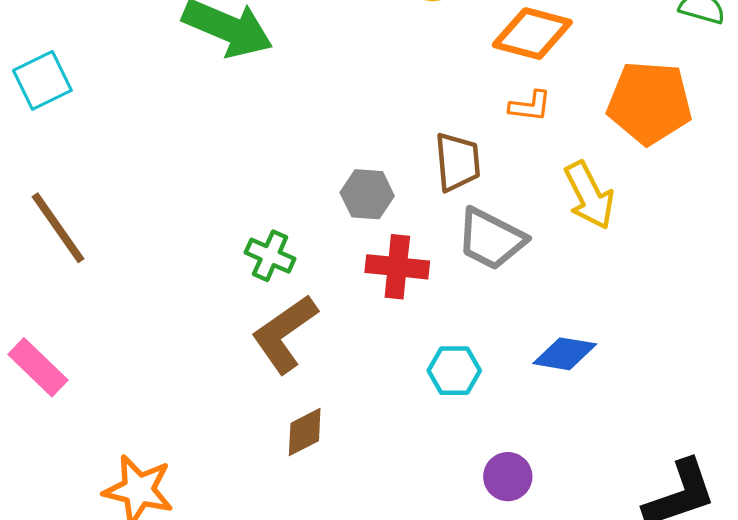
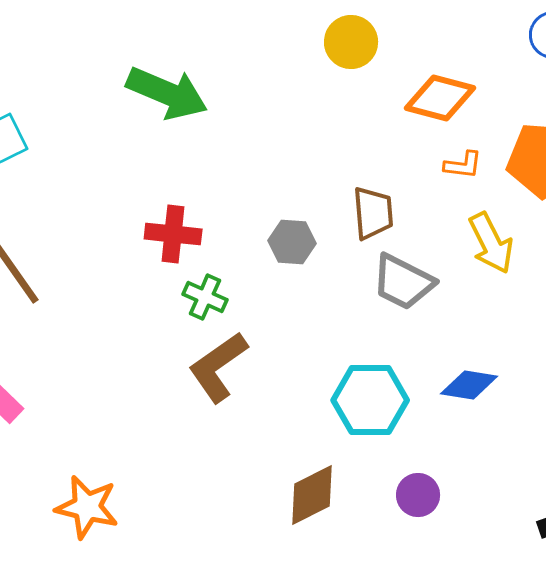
orange L-shape: (530, 106) -> (463, 165), moved
red cross: (397, 267) -> (173, 234), moved
cyan hexagon: (454, 371) -> (370, 400), size x1.6
brown diamond: (305, 432) -> (312, 495), moved, size x1.4

